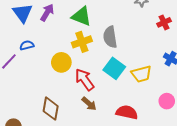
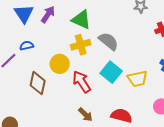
gray semicircle: (110, 37) -> (108, 41), turned 135
brown arrow: (89, 104) -> (85, 115), moved
brown diamond: (51, 109) -> (38, 83), moved

